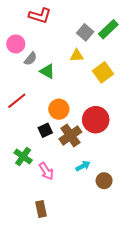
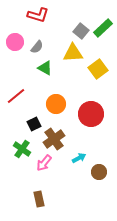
yellow triangle: (77, 56) -> (73, 53), size x1.5
gray semicircle: (30, 59) -> (37, 47), moved
black square: (45, 130) -> (34, 124), moved
brown cross: (70, 135) -> (54, 139), moved
pink arrow: (46, 171) -> (44, 163), turned 72

